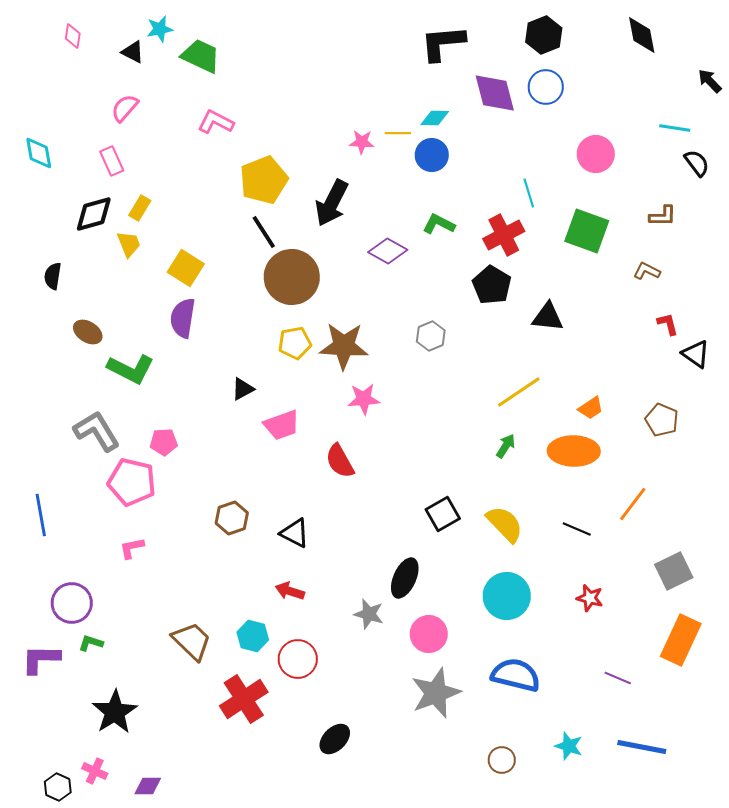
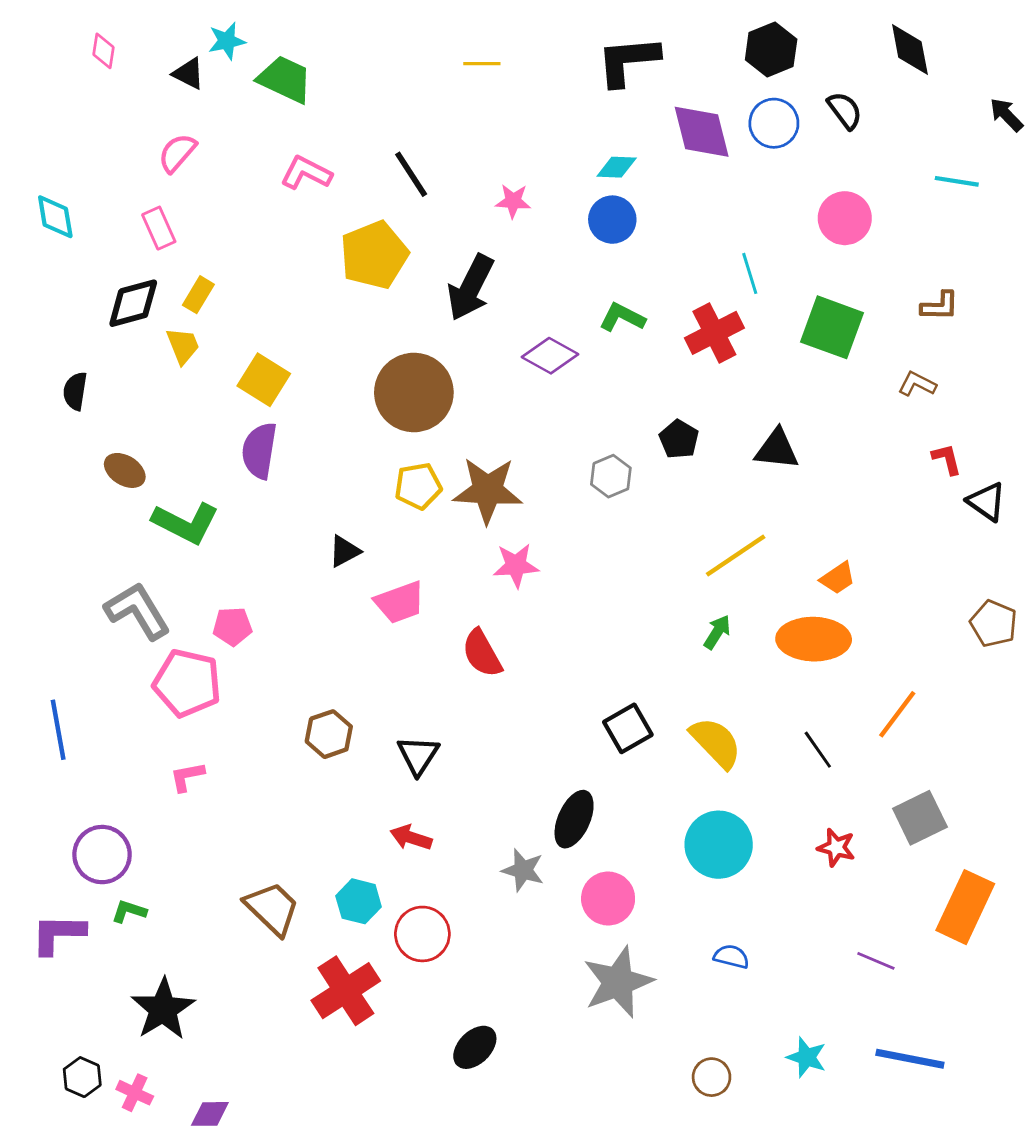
yellow line: (398, 133) -> (482, 64), moved
black semicircle: (697, 163) -> (845, 110), moved
black line: (264, 232) -> (411, 174), moved
black pentagon: (492, 285) -> (679, 439), moved, size x0.7
brown pentagon: (662, 420) -> (994, 624), moved
black line: (577, 529) -> (818, 750), turned 32
black triangle: (295, 533) -> (418, 755), turned 36
gray square: (674, 571) -> (920, 818), moved
blue semicircle: (516, 675) -> (731, 957), size x0.5
black hexagon: (58, 787) -> (82, 1077), moved

